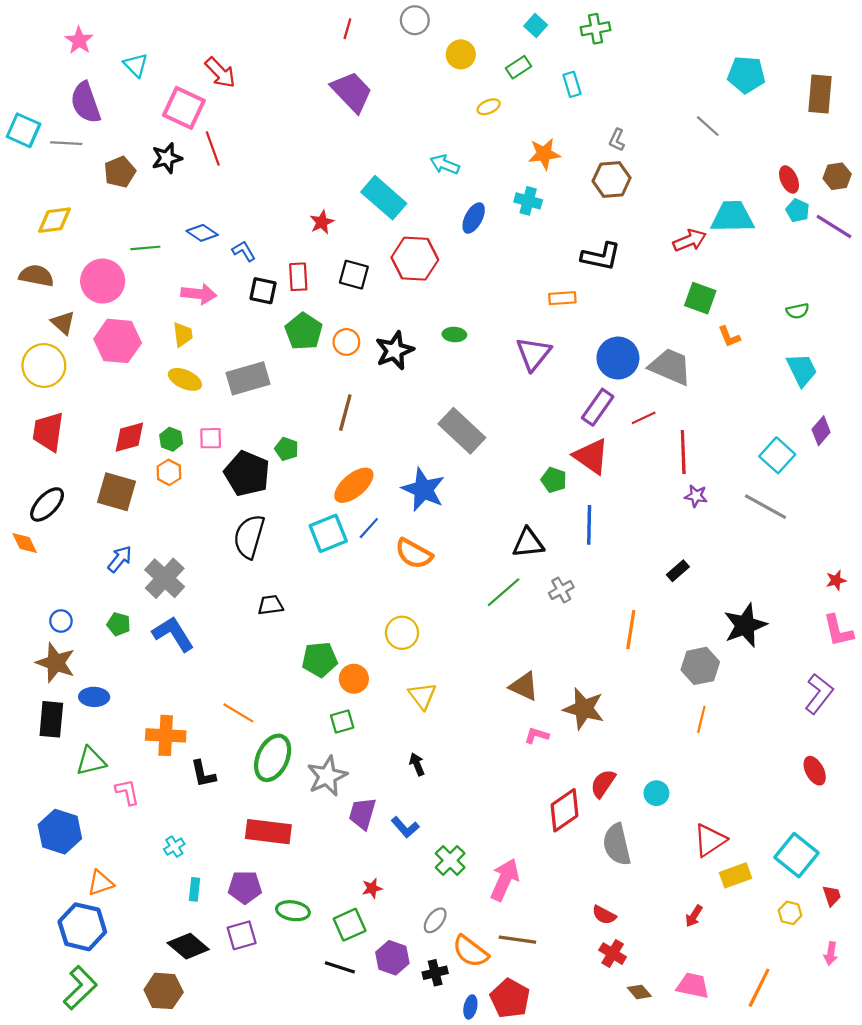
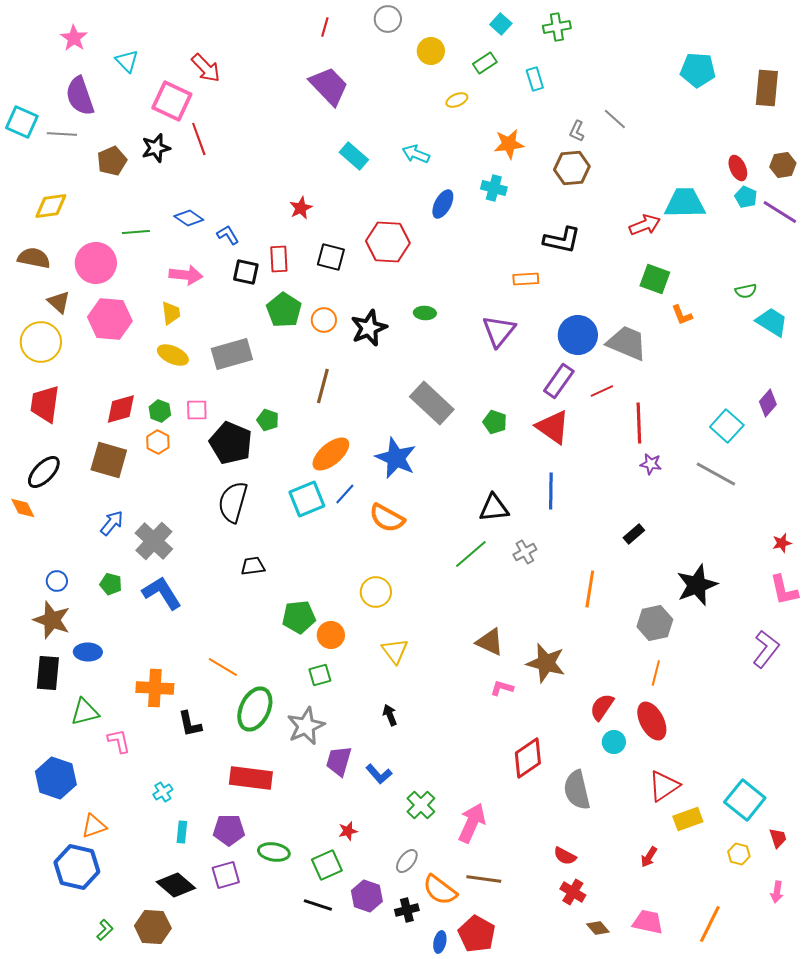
gray line: (708, 126) -> (615, 119), moved
cyan rectangle: (384, 198) -> (354, 156), moved, size x0.7
cyan trapezoid: (802, 370) -> (772, 322), moved, turned -32
green pentagon: (554, 480) -> (495, 422), moved
red ellipse: (815, 771) -> (652, 721), moved, size x1.4
red semicircle: (603, 784) -> (602, 707), moved
green L-shape: (80, 988) -> (105, 930), moved, size x0.5

